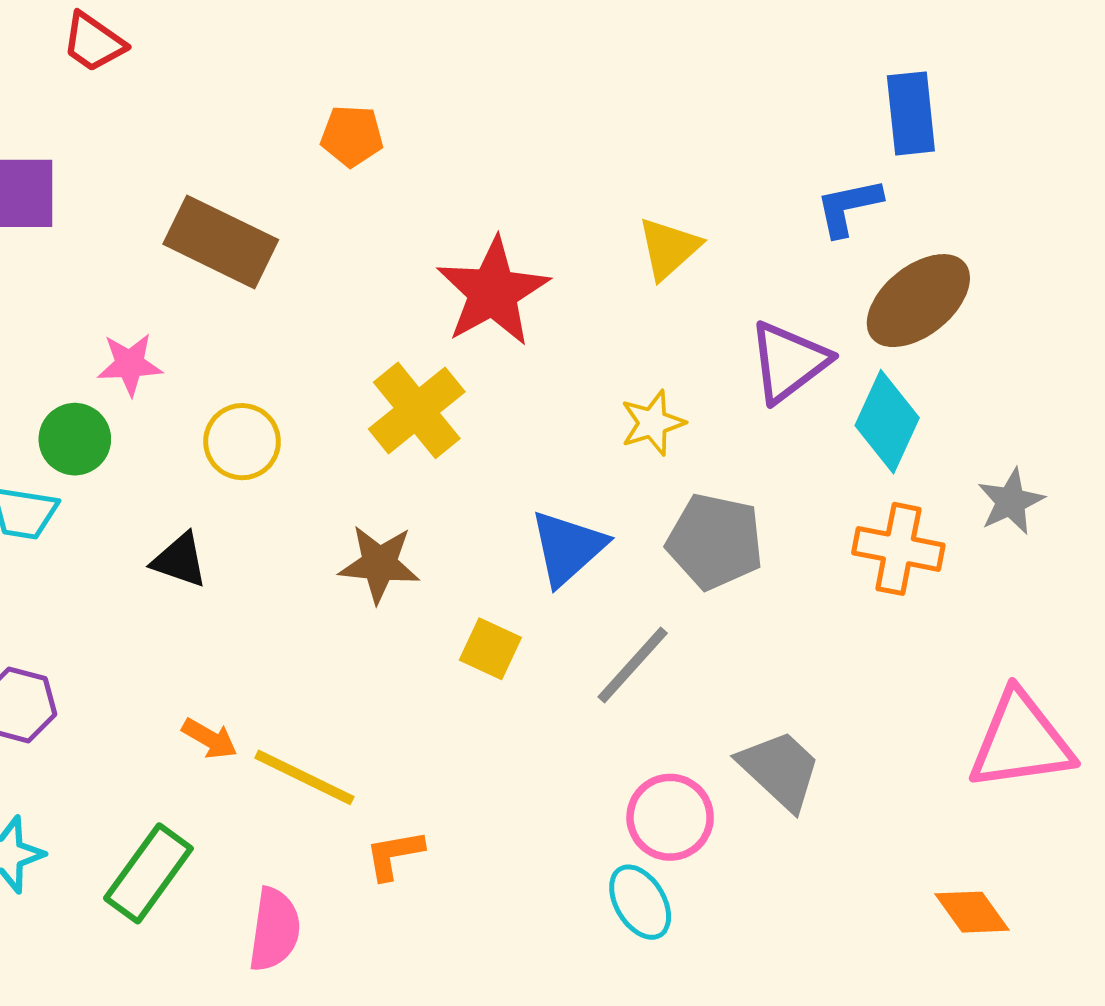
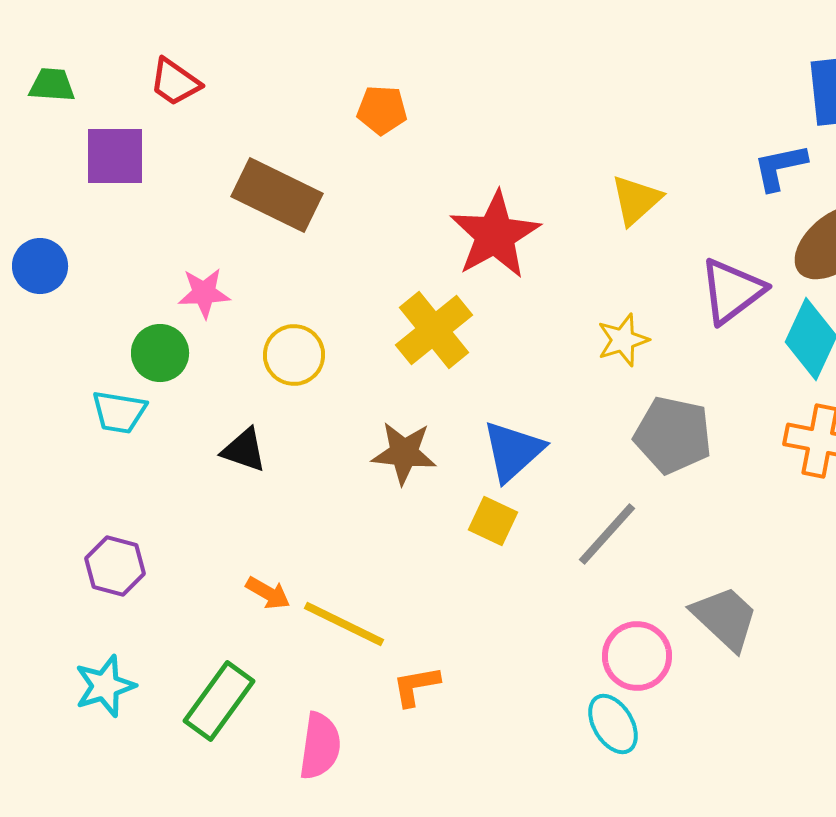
red trapezoid: (94, 42) -> (175, 82), moved
blue triangle: (568, 548) -> (513, 451), moved

